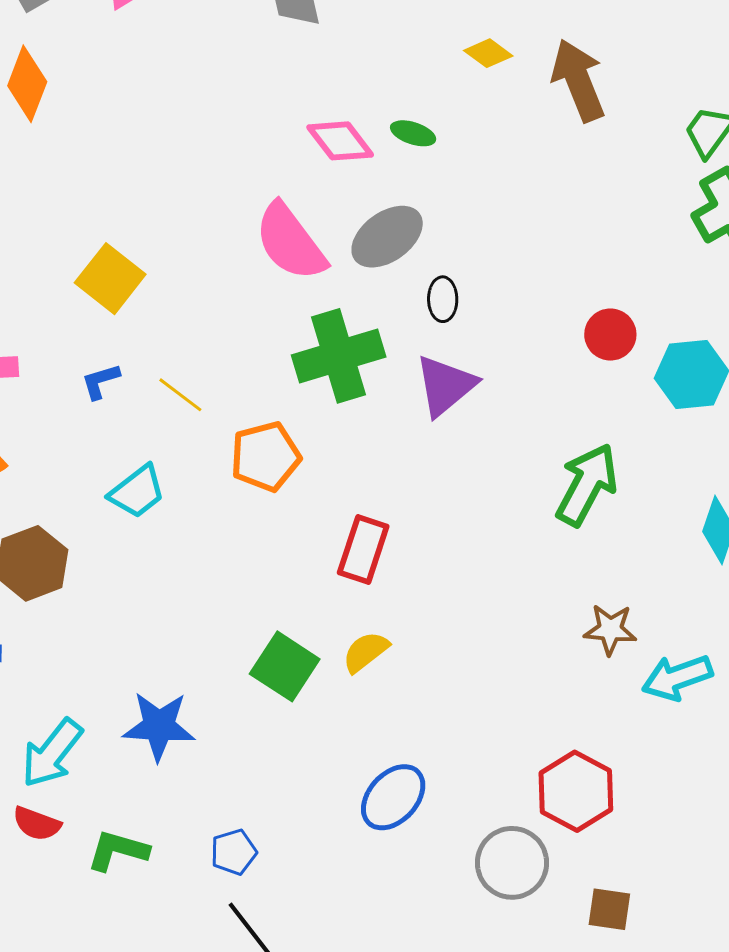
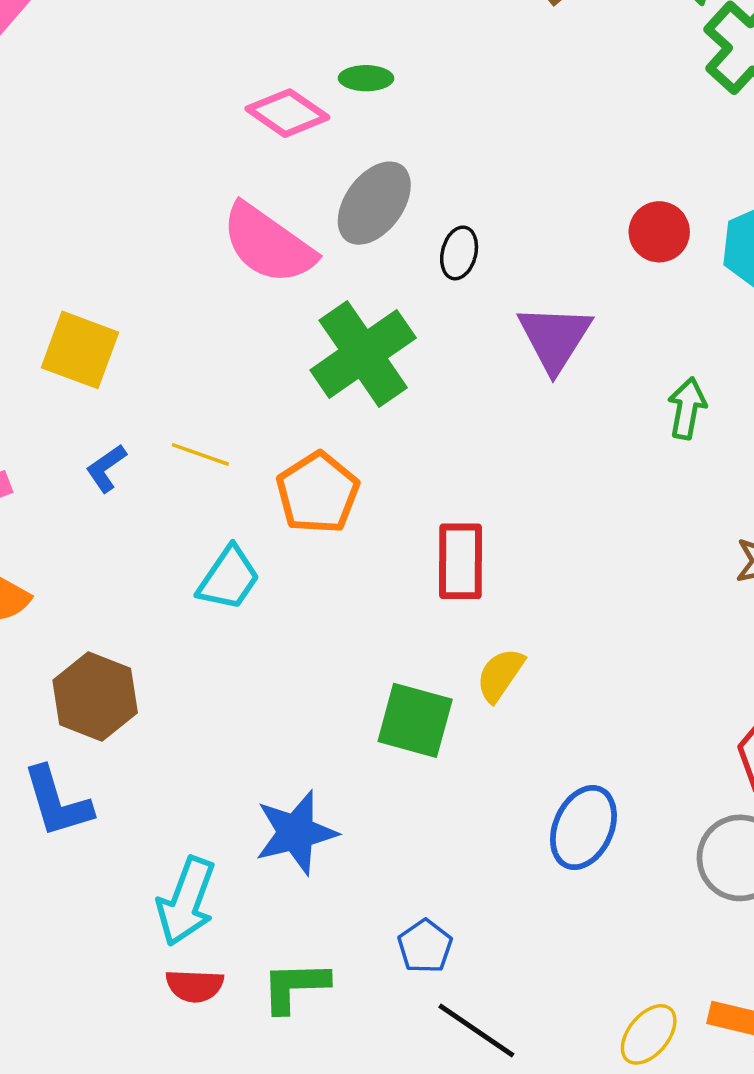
black ellipse: (443, 299) -> (459, 253), turned 33
purple triangle: (445, 385) -> (555, 338), moved
green arrow: (587, 485) -> (687, 408), size x0.6
cyan trapezoid: (137, 492) -> (229, 578), moved

